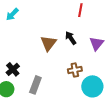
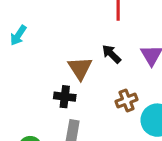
black cross: (13, 69) -> (65, 97), moved, turned -32

